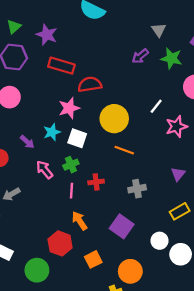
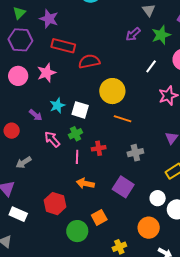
green star: (171, 58) -> (161, 35), turned -30
white line: (156, 106) -> (151, 66), moved
pink star: (69, 108) -> (46, 73), moved
orange arrow: (79, 221) -> (85, 183), turned -42
red hexagon: (60, 243) -> (55, 204), moved
green circle: (37, 270) -> (77, 231), moved
orange circle: (130, 271) -> (149, 228), moved

